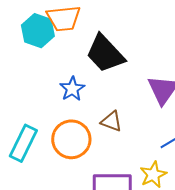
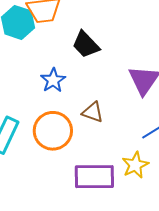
black trapezoid: (105, 54) -> (86, 45), size x0.7

